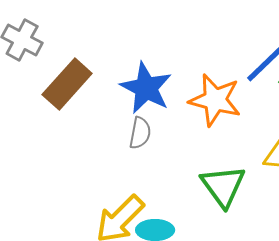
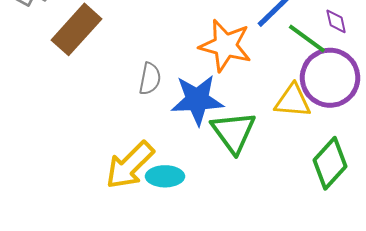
blue star: (146, 88) -> (197, 100), moved, turned -30

